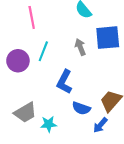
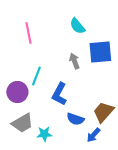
cyan line: (43, 51) -> (36, 76), moved
purple circle: (18, 61) -> (17, 92), moved

